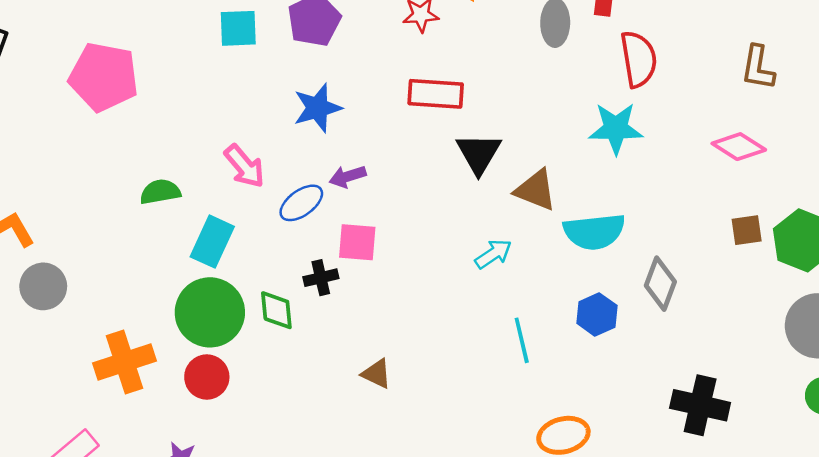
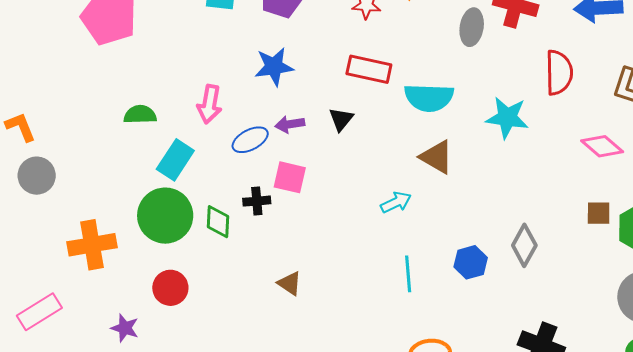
red semicircle: (639, 59) -> (559, 73), moved
black triangle: (479, 153) -> (341, 119), moved, size x0.7
pink arrow: (244, 166) -> (209, 104), turned 42
cyan semicircle: (594, 232) -> (429, 98), moved
red circle: (207, 377) -> (170, 288), moved

